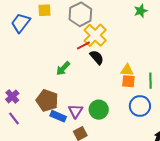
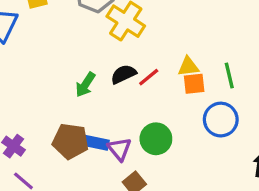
red line: (83, 46) -> (149, 77), moved
black semicircle: (97, 57) -> (124, 74), moved, turned -63
blue rectangle: (58, 116) -> (95, 143), moved

